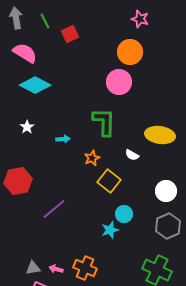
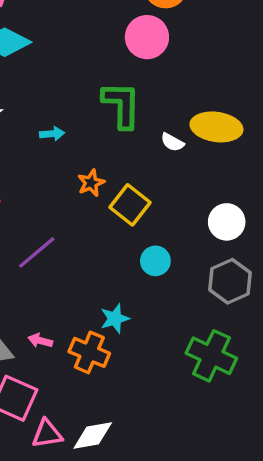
white semicircle: (132, 155) -> (172, 142), moved
orange star: (92, 158) -> (91, 183), moved
cyan star: (110, 230) -> (115, 319), moved
pink arrow: (56, 269) -> (40, 341), moved

